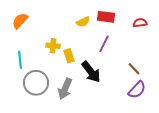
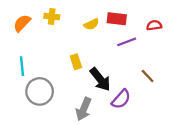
purple line: (104, 44) -> (127, 42), moved, turned 42
yellow cross: (53, 46) -> (52, 17), moved
gray arrow: (65, 89) -> (84, 109), moved
purple semicircle: (137, 90) -> (121, 99), moved

